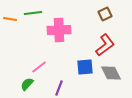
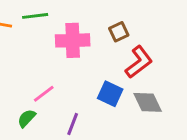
brown square: (105, 14) -> (119, 32), moved
blue square: (85, 67) -> (110, 94), turned 30

